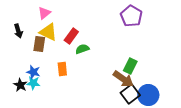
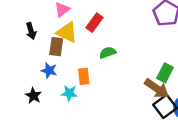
red rectangle: (71, 36) -> (94, 23), moved
blue star: (33, 72) -> (49, 70), moved
cyan star: (33, 83) -> (69, 93), moved

